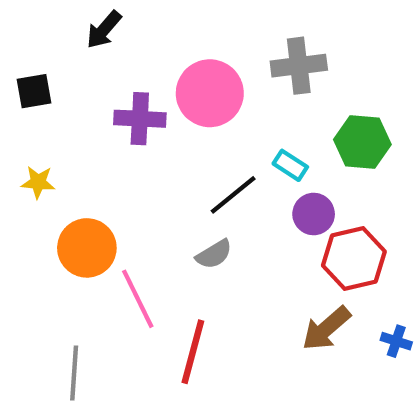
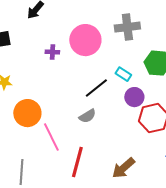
purple cross: (140, 119) -> (52, 52), size x0.6
brown arrow: (326, 328) -> (123, 168), moved

